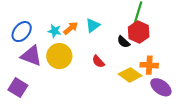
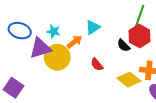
orange arrow: (71, 28) -> (74, 42), moved
blue ellipse: (22, 32) -> (20, 31), turned 65
purple triangle: (31, 56) -> (40, 48), moved, turned -40

